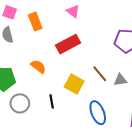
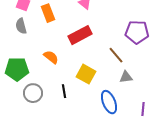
brown line: (100, 74) -> (116, 55), moved
gray triangle: (120, 80) -> (126, 77), moved

